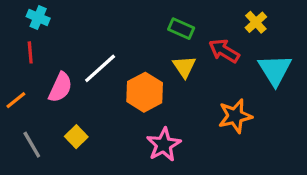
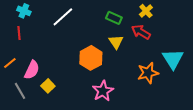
yellow cross: (256, 22) -> (146, 11), moved
white line: (100, 68) -> (63, 17), moved
cyan triangle: (275, 70) -> (173, 59), moved
pink semicircle: (60, 87) -> (32, 70), moved

